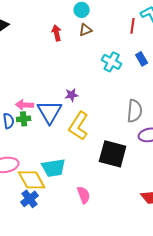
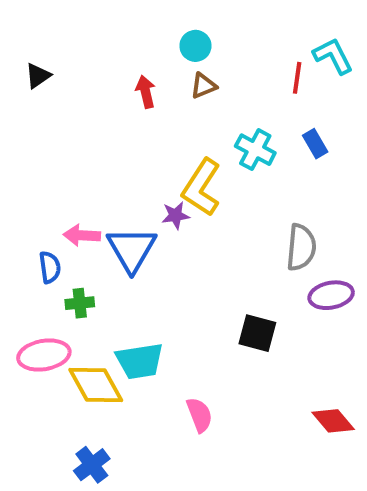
green cross: (24, 119) -> (80, 303), moved
yellow L-shape: (79, 126) -> (201, 187), moved
black square: (113, 154) -> (257, 333), size x0.7
blue cross: (30, 199) -> (92, 465), moved

